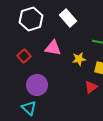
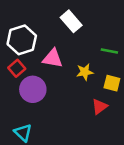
white hexagon: (31, 19) -> (22, 40), moved
purple circle: (37, 85) -> (33, 89), moved

